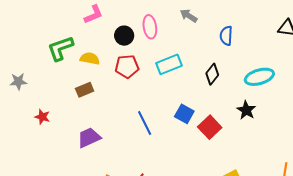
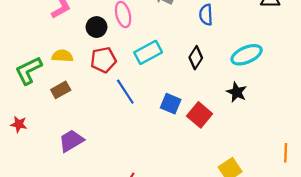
green L-shape: (60, 48) -> (29, 71), moved
blue line: (145, 123) -> (125, 92), moved

